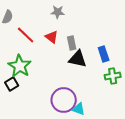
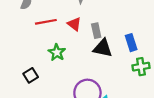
red line: (26, 35) -> (46, 22), turned -54
green star: (20, 66) -> (57, 52), moved, size x0.7

